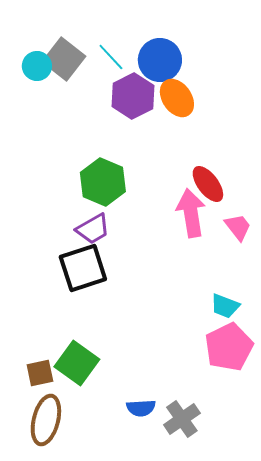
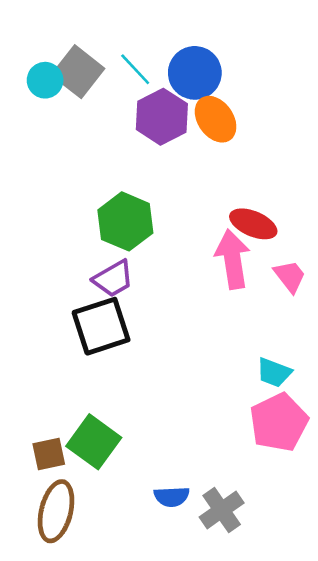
red ellipse: (208, 184) -> (253, 224), turned -30

